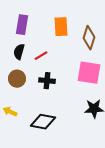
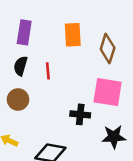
red line: (41, 56) -> (48, 71), turned -64
black cross: (47, 81) -> (80, 114), moved

